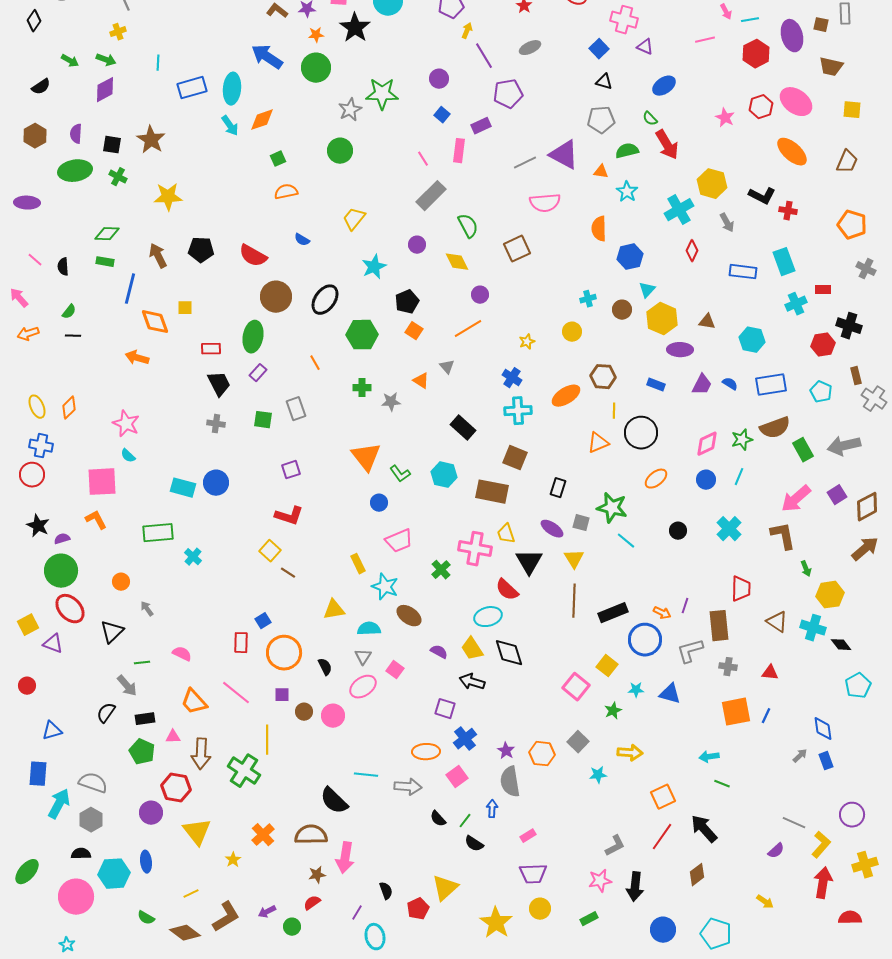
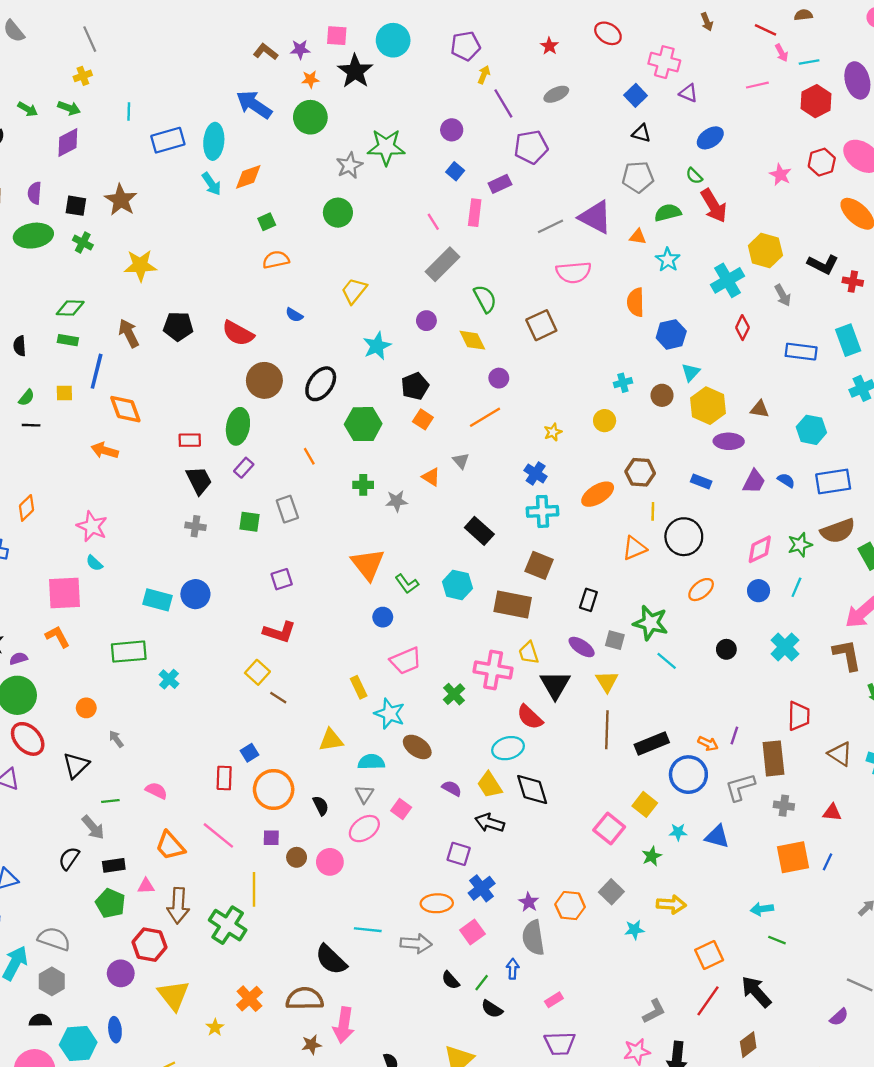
yellow square: (185, 308) -> (64, 393), moved

